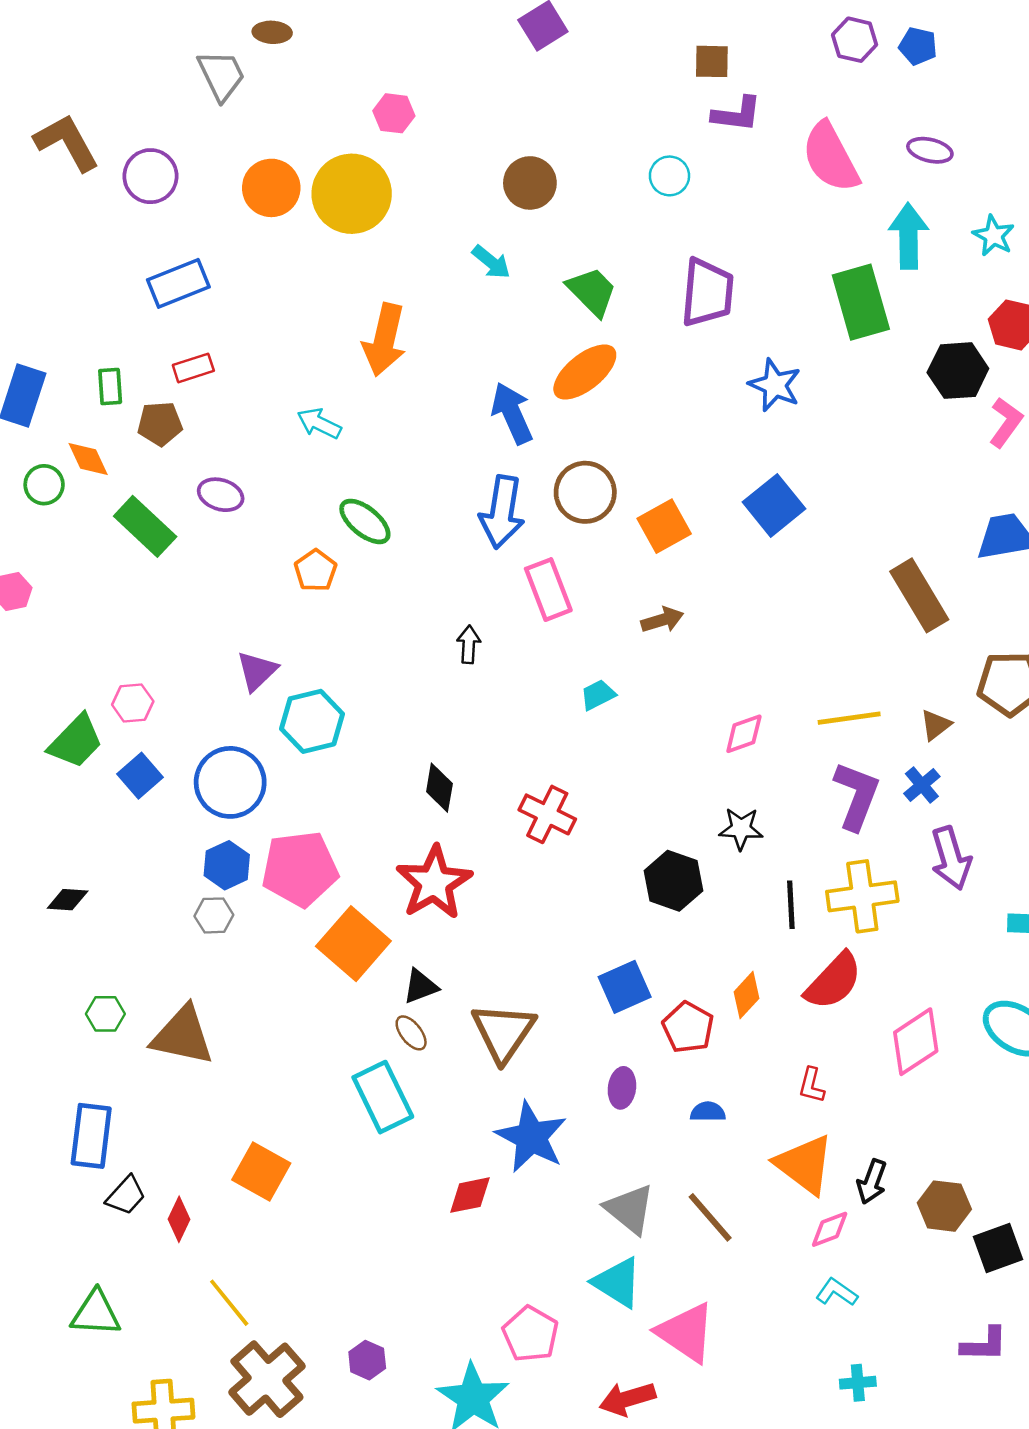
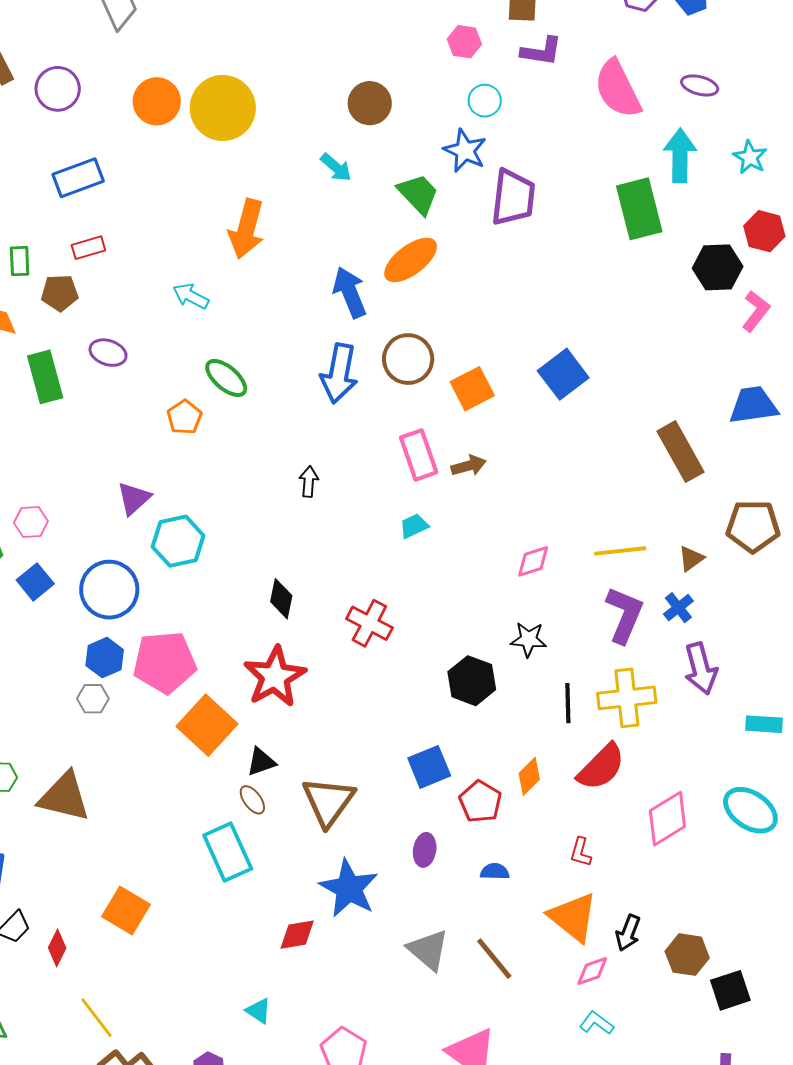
pink hexagon: (394, 113) -> (464, 42), moved
blue star: (775, 385) -> (465, 151), moved
green rectangle: (145, 526) -> (45, 377), turned 30
pink rectangle: (548, 590) -> (419, 455), moved
cyan triangle: (617, 1283) -> (258, 1011), moved, size x0.6

